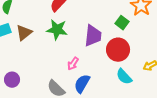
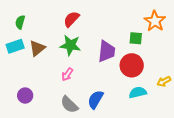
green square: (122, 23) -> (136, 38), turned -32
pink arrow: (73, 64) -> (67, 74), moved
cyan semicircle: (124, 77) -> (138, 92), turned 120

